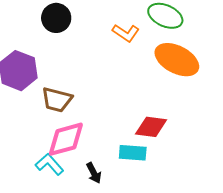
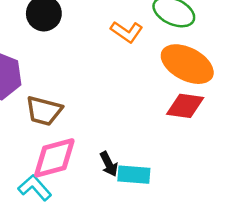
red diamond: (151, 127) -> (185, 106), moved
black arrow: (94, 173) -> (109, 164), moved

